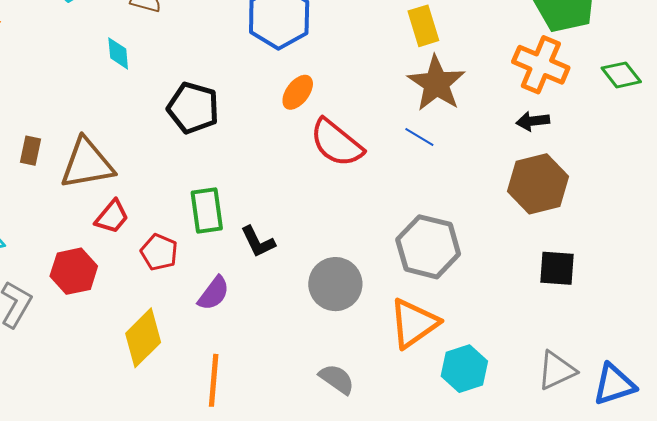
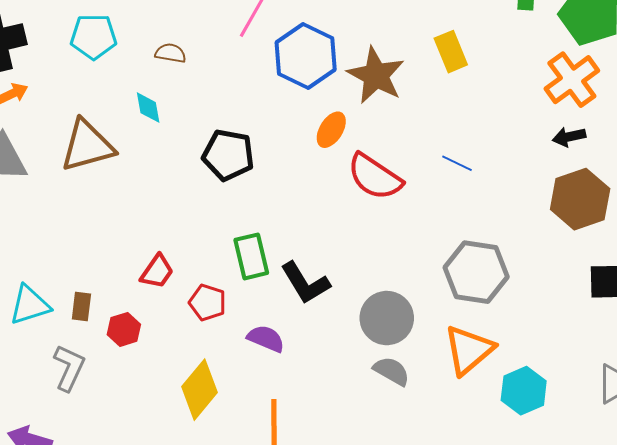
orange cross: (541, 65) -> (572, 80), turned 36
brown star: (436, 83) -> (376, 75), moved
brown rectangle: (31, 151) -> (81, 307), moved
brown triangle: (87, 164) -> (87, 146), moved
black L-shape: (258, 242) -> (305, 283), size x1.4
red hexagon: (74, 271) -> (124, 329), size x0.7
purple semicircle: (214, 293) -> (266, 339), turned -99
gray semicircle: (337, 379) -> (392, 371), moved

